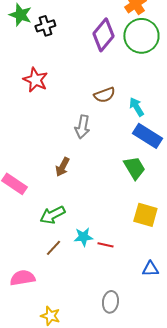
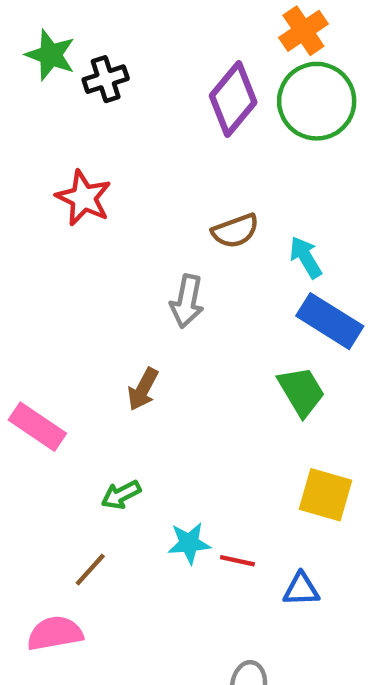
green arrow: (52, 215) -> (121, 495), size x0.7
brown line: (53, 248) -> (90, 570), moved
blue triangle: (150, 269) -> (301, 589), moved

